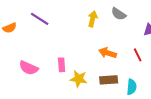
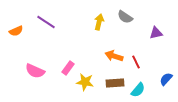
red line: (138, 55) -> (136, 62), moved
pink rectangle: (62, 65) -> (68, 68), turned 40
cyan semicircle: (132, 87) -> (138, 90), turned 35

